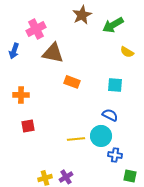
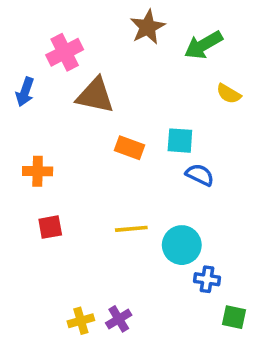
cyan square: (115, 85) -> (180, 141), moved
blue semicircle: (110, 115) -> (200, 175), moved
yellow line: (76, 139) -> (131, 229), moved

